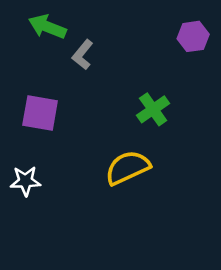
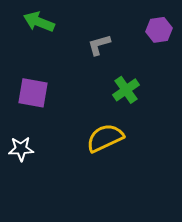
gray L-shape: (83, 55) -> (99, 45), moved, turned 35

